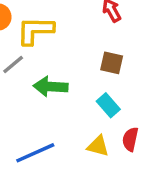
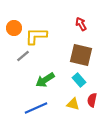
brown square: (112, 63) -> (81, 55), size x1.6
green arrow: (50, 87) -> (45, 80), moved, turned -36

